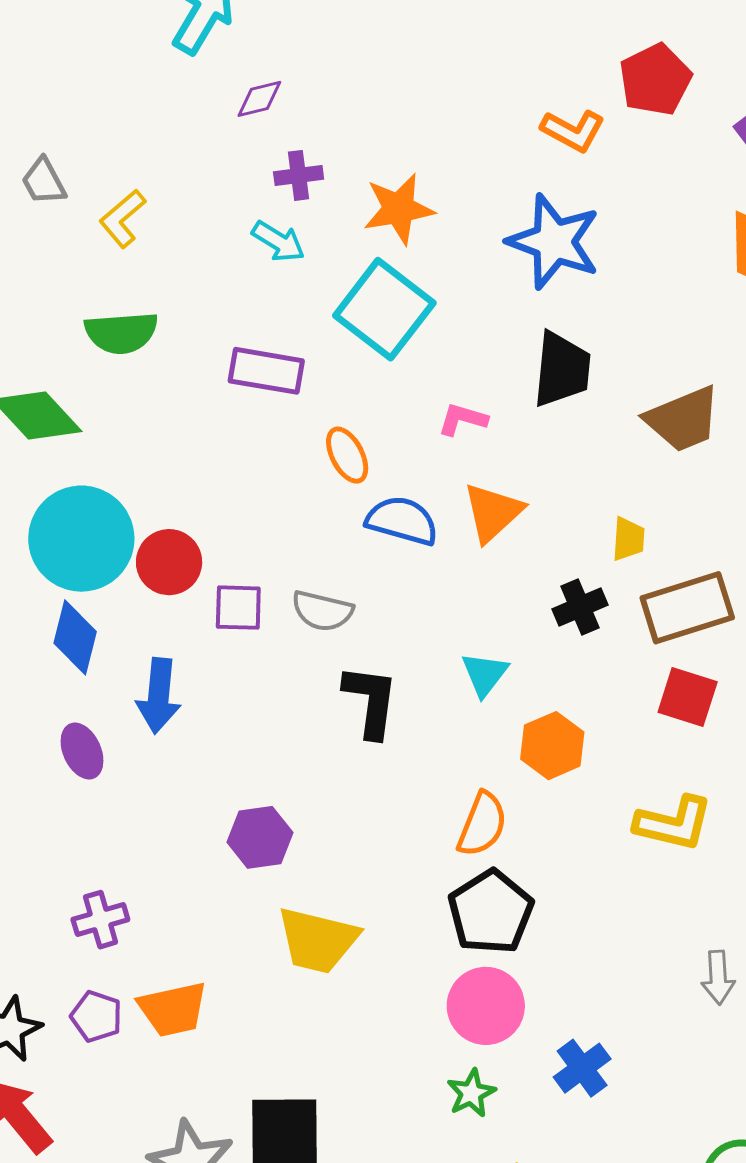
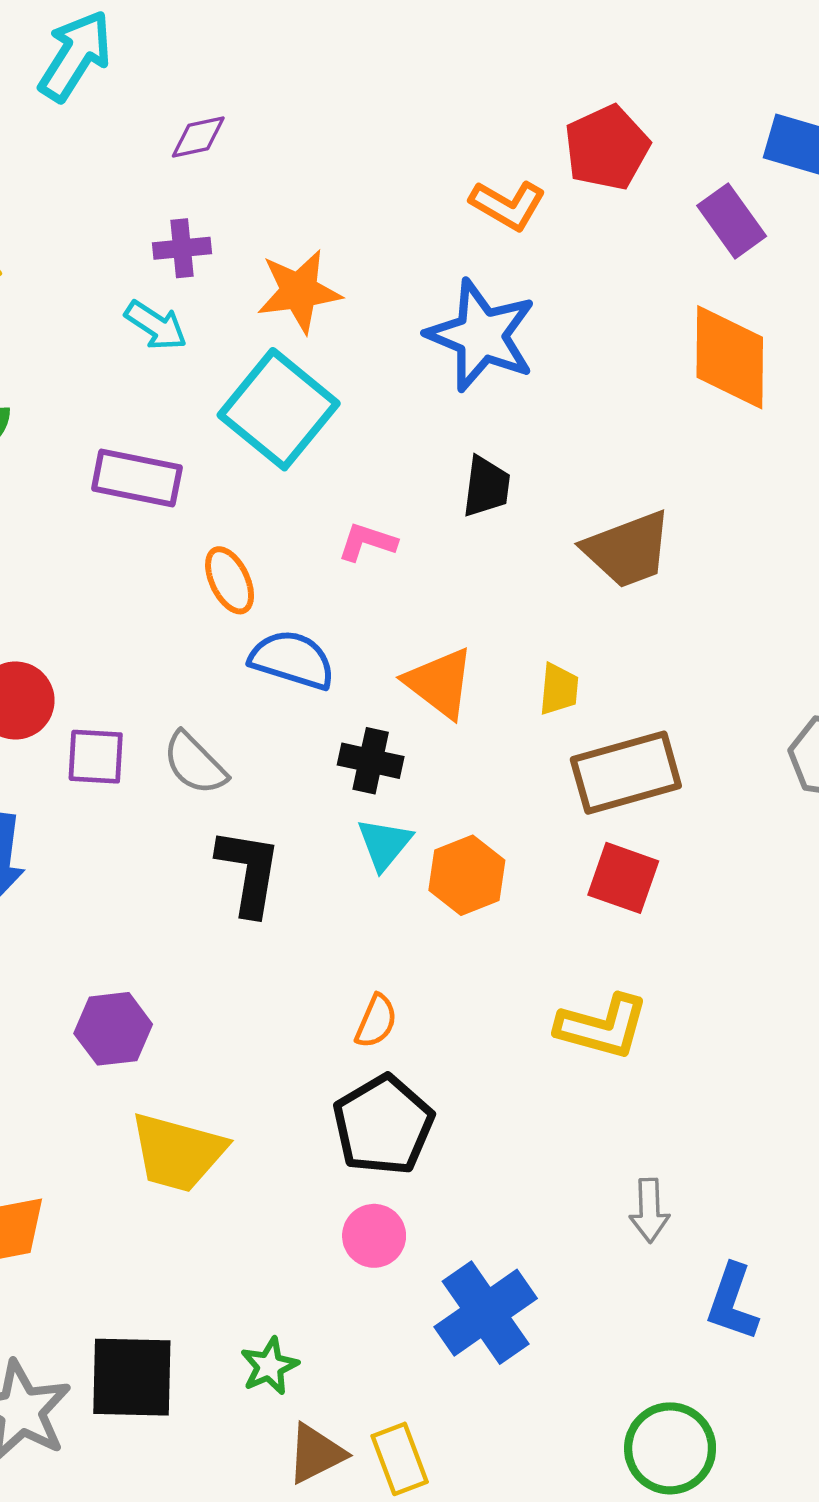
purple diamond: (259, 99) -> (198, 137), moved
black trapezoid: (562, 369) -> (486, 487), size x0.7
orange triangle: (493, 512) -> (440, 683), moved, turned -42
black cross: (580, 607) -> (371, 761), moved, turned 34
gray semicircle: (322, 611) -> (195, 763), turned 30
orange hexagon: (552, 746) -> (467, 875), moved
orange semicircle: (482, 824) -> (376, 1021), size x0.7
pink circle: (486, 1006) -> (374, 1236), size x0.7
blue cross: (582, 1068) -> (486, 1313), size x1.5
green star: (471, 1093) -> (269, 1366), moved

